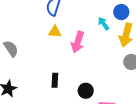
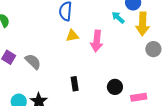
black rectangle: (55, 80) -> (75, 84), moved

